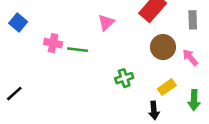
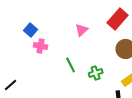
blue square: (18, 22) -> (31, 30), moved
green line: (78, 50) -> (71, 65), moved, turned 56

